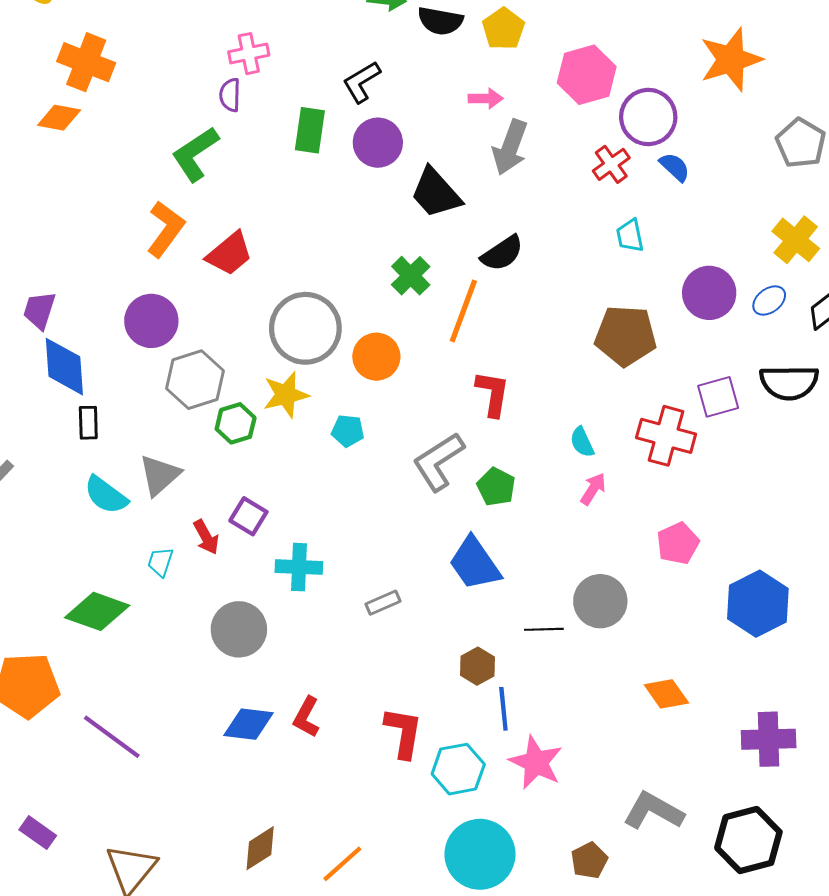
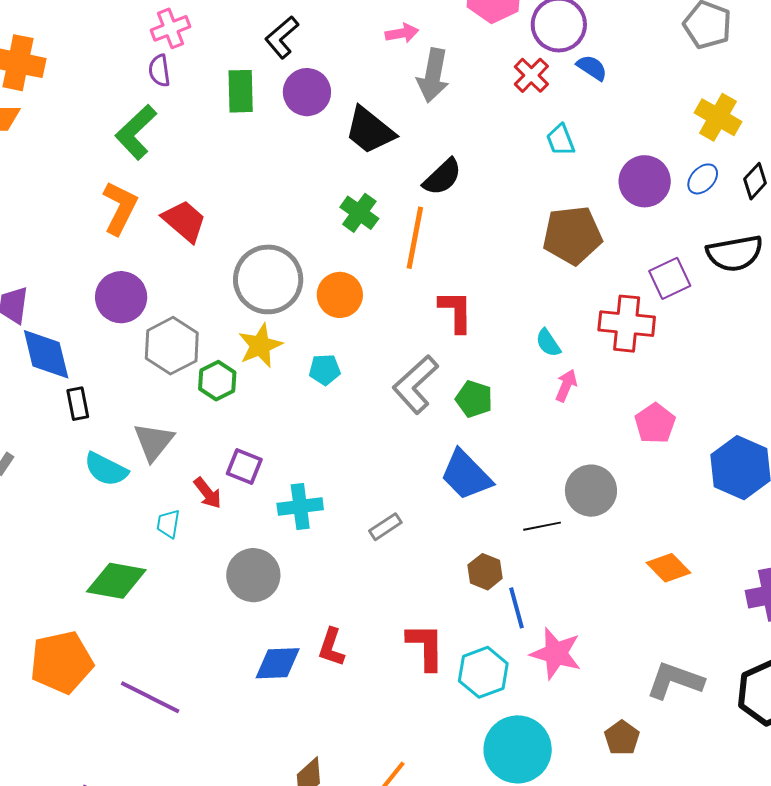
red trapezoid: (230, 254) -> (184, 221), turned -90

